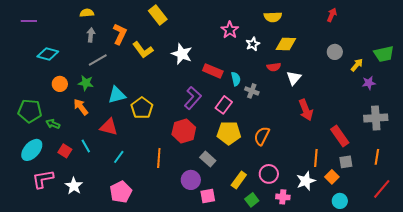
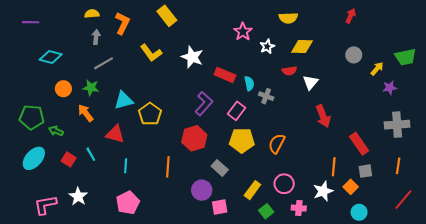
orange L-shape: (120, 34) -> (123, 23), moved
cyan line: (119, 157) -> (126, 166), turned -32
pink L-shape: (43, 179) -> (45, 205), moved

